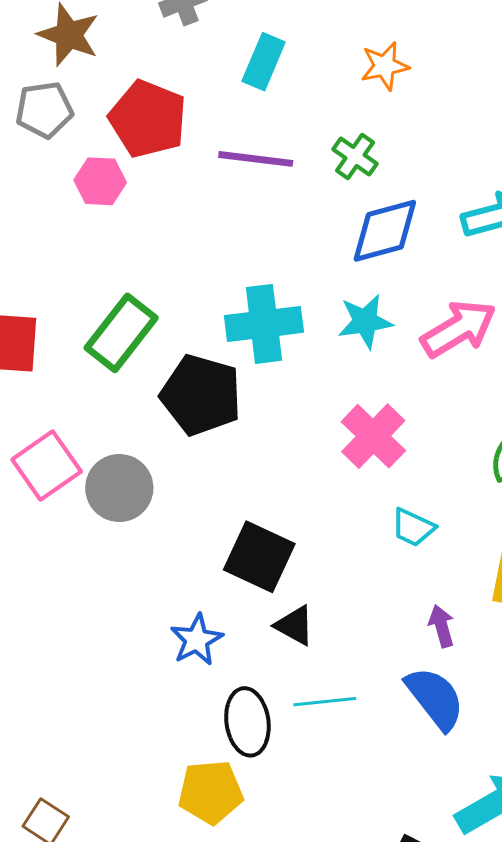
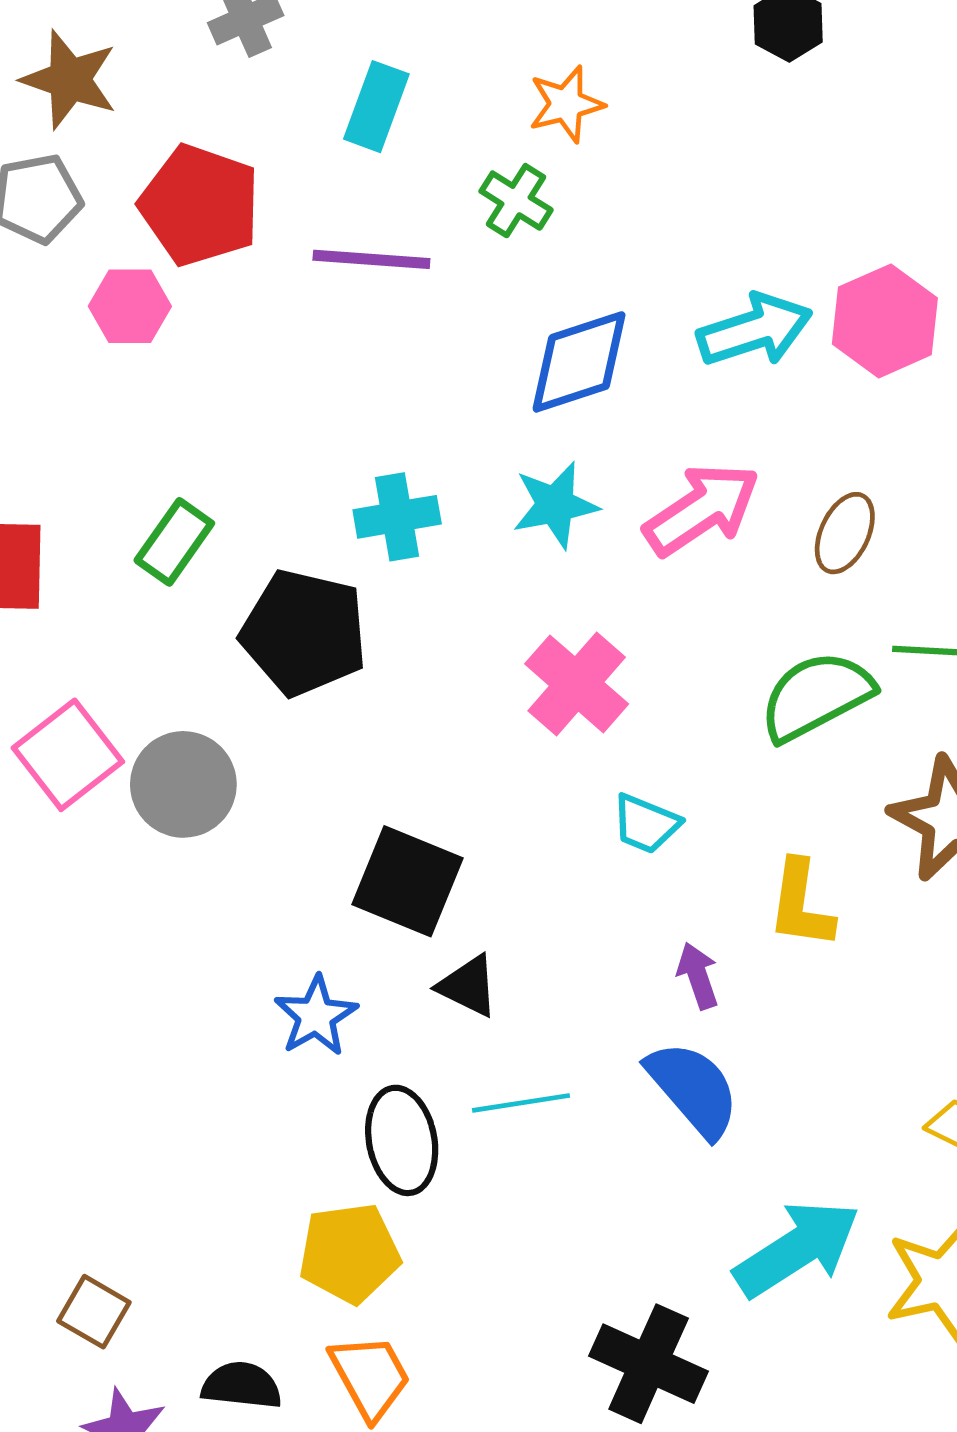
green cross: (355, 157) -> (516, 201), moved
cyan cross: (264, 324) -> (397, 517), size x0.7
green rectangle: (121, 333) -> (174, 542), size x0.7

